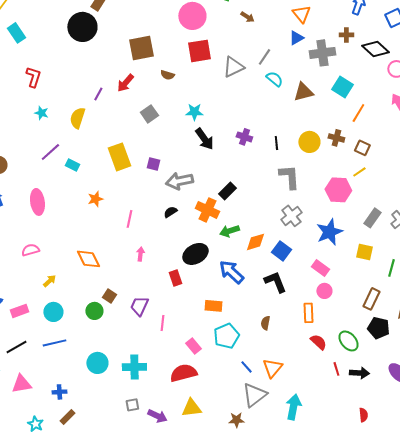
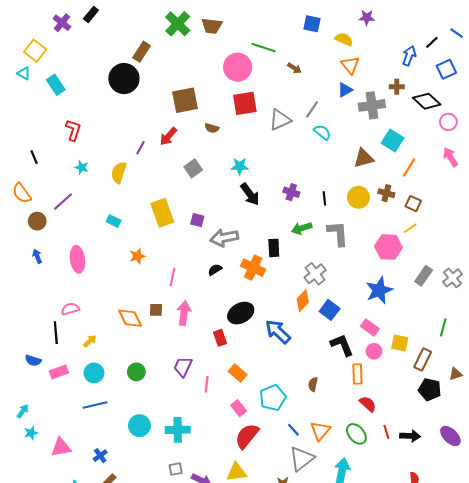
brown triangle: (303, 92) -> (364, 158), moved
purple line: (50, 152) -> (63, 201), moved
black rectangle: (227, 191) -> (274, 248), turned -48
gray cross: (291, 216) -> (315, 274), moved
green arrow: (229, 231) -> (302, 228), moved
orange diamond: (255, 242) -> (303, 301), turned -30
yellow square: (364, 252) -> (400, 343), moved
pink arrow: (140, 254) -> (184, 313), size x1.6
black L-shape: (275, 282) -> (342, 345), moved
brown square: (109, 296) -> (156, 310), moved, turned -32
orange rectangle: (213, 306) -> (238, 373), moved, turned 36
green ellipse: (348, 341) -> (356, 434), moved
black line: (16, 347) -> (56, 333), moved, turned -65
red semicircle: (183, 373) -> (247, 436), moved, turned -36
blue cross: (59, 392) -> (100, 456), turned -32

